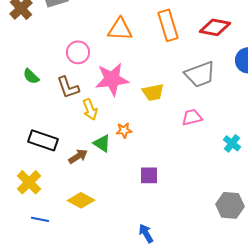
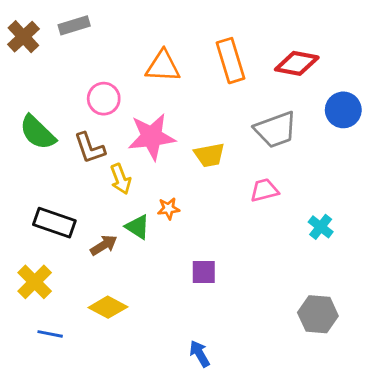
green semicircle: (31, 76) -> (37, 132), size x1.6

